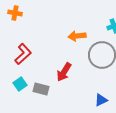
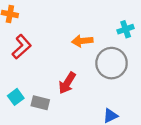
red L-shape: (23, 54) -> (22, 47), moved

